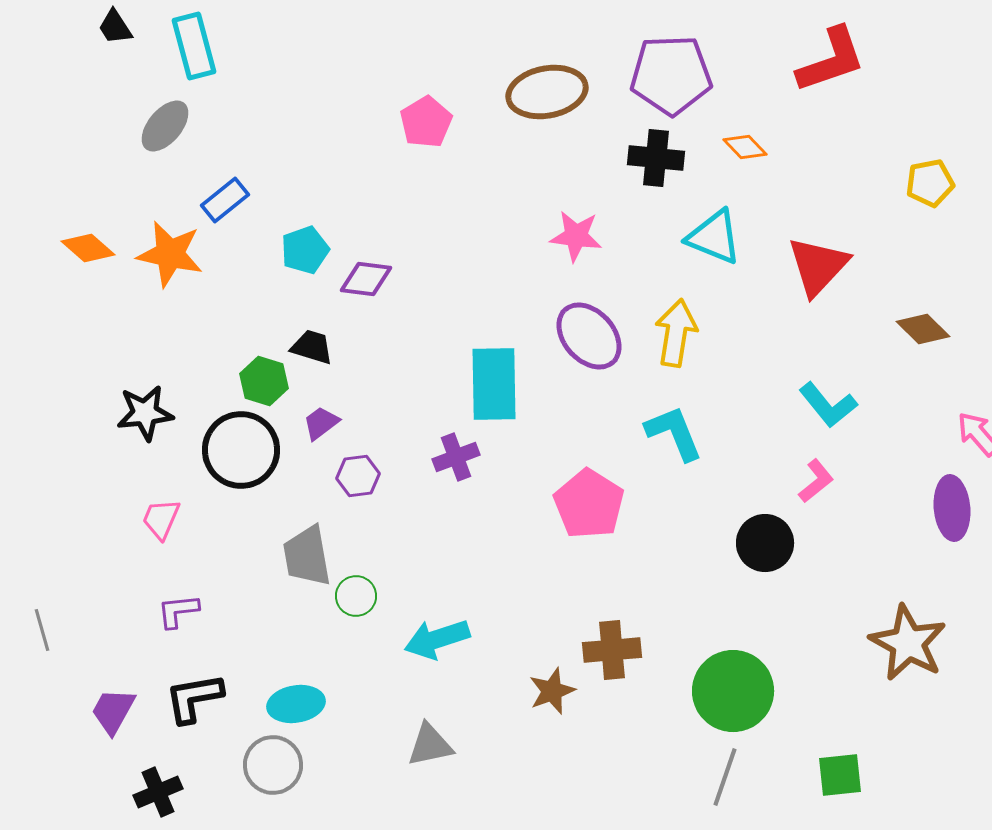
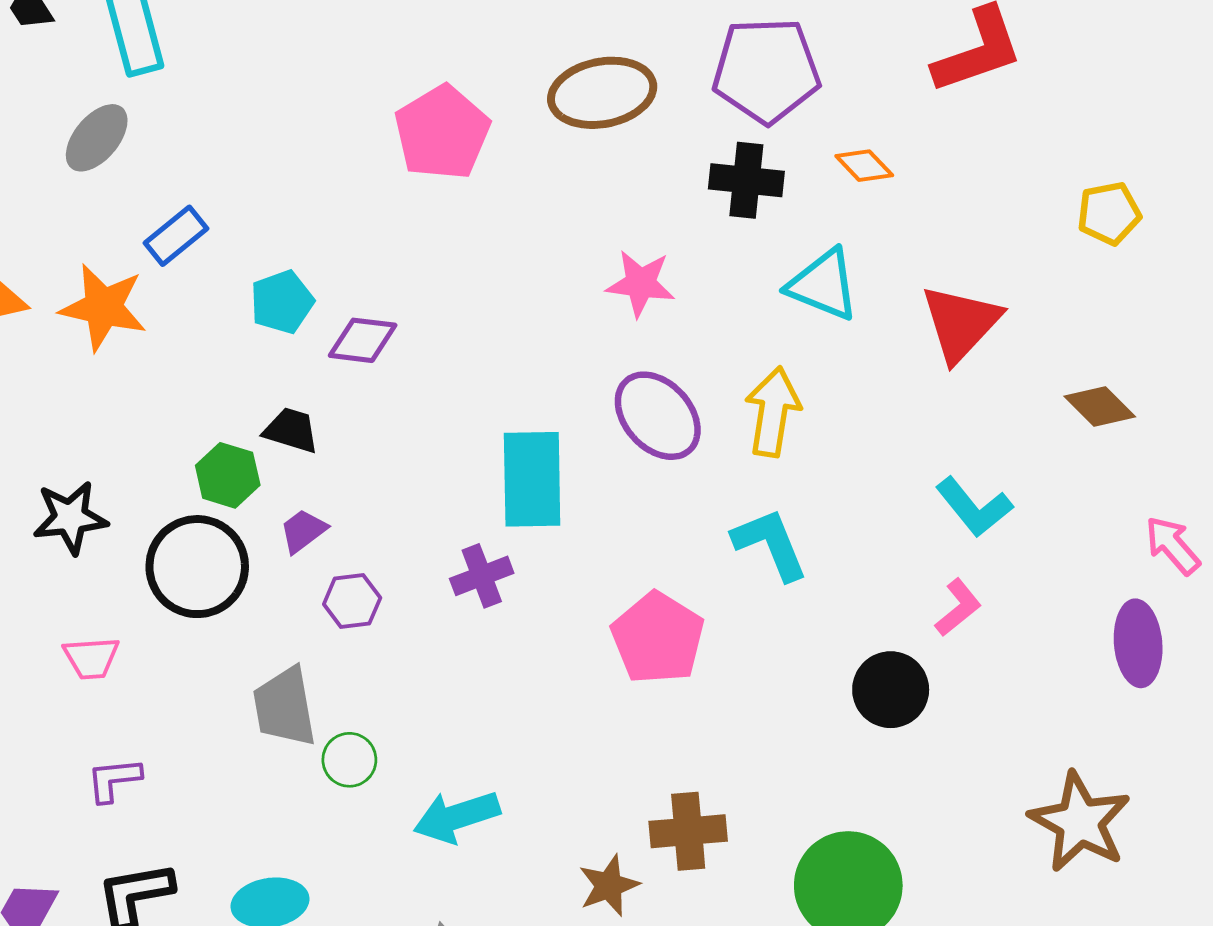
pink pentagon: (426, 122) -> (442, 133), size x1.4
pink trapezoid: (161, 519) -> (91, 658), turned -117

